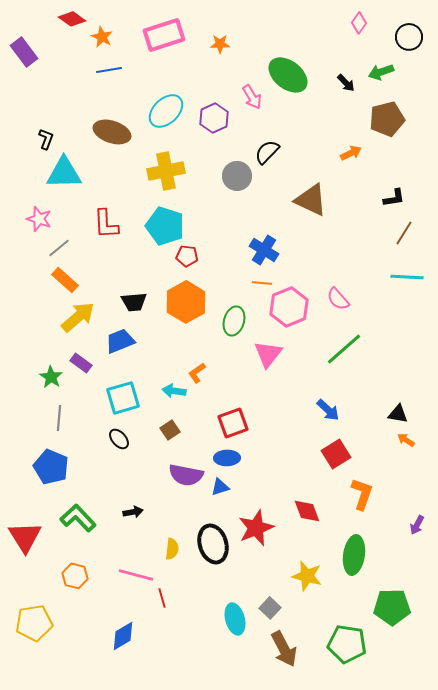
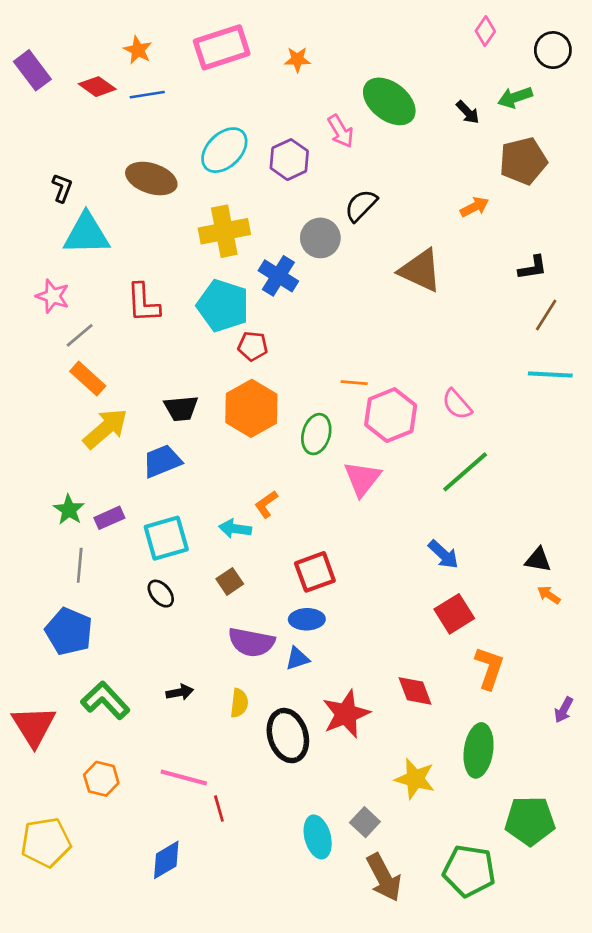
red diamond: (72, 19) -> (97, 87), moved
blue cross: (264, 250) -> (278, 276), moved
purple rectangle: (81, 363) -> (109, 518), moved, turned -60
yellow semicircle: (172, 549) -> (239, 703), moved

